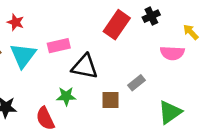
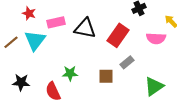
red rectangle: (117, 25) -> (118, 35), moved
pink rectangle: (59, 46) -> (56, 22), moved
black triangle: (85, 67) -> (85, 28), moved

